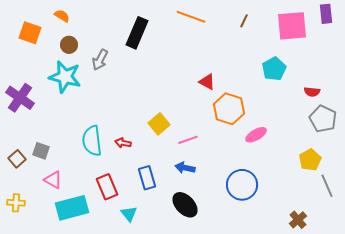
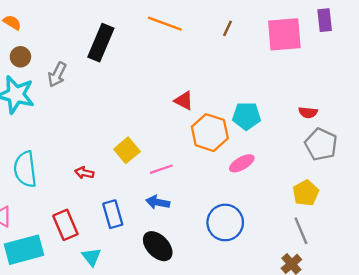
cyan pentagon: (274, 69) -> (246, 116), moved, turned 30
cyan semicircle: (92, 141) -> (25, 169), moved
gray line: (327, 186) -> (301, 231), moved

